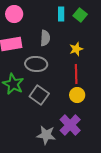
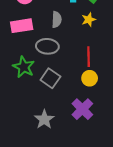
yellow star: (76, 49) -> (89, 20), moved
gray star: (46, 135) -> (44, 119), moved, turned 30

